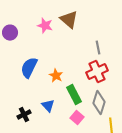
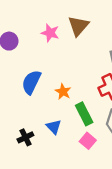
brown triangle: (69, 20) -> (78, 26), turned 30

